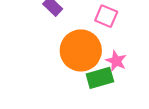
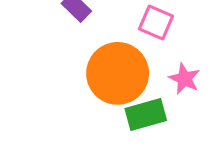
pink star: (116, 61) -> (184, 79), moved

